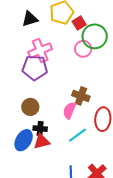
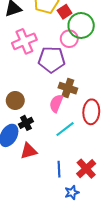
purple pentagon: (35, 68) -> (52, 60), moved
black cross: (40, 129) -> (26, 123), turned -32
red triangle: (42, 142) -> (29, 151), moved

